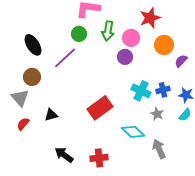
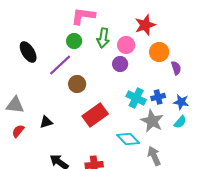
purple semicircle: (181, 61) -> (176, 68), turned 120
brown circle: (32, 77) -> (77, 84), moved
gray triangle: (20, 98) -> (15, 105), turned -42
gray star: (157, 114) -> (152, 121), size x1.6

